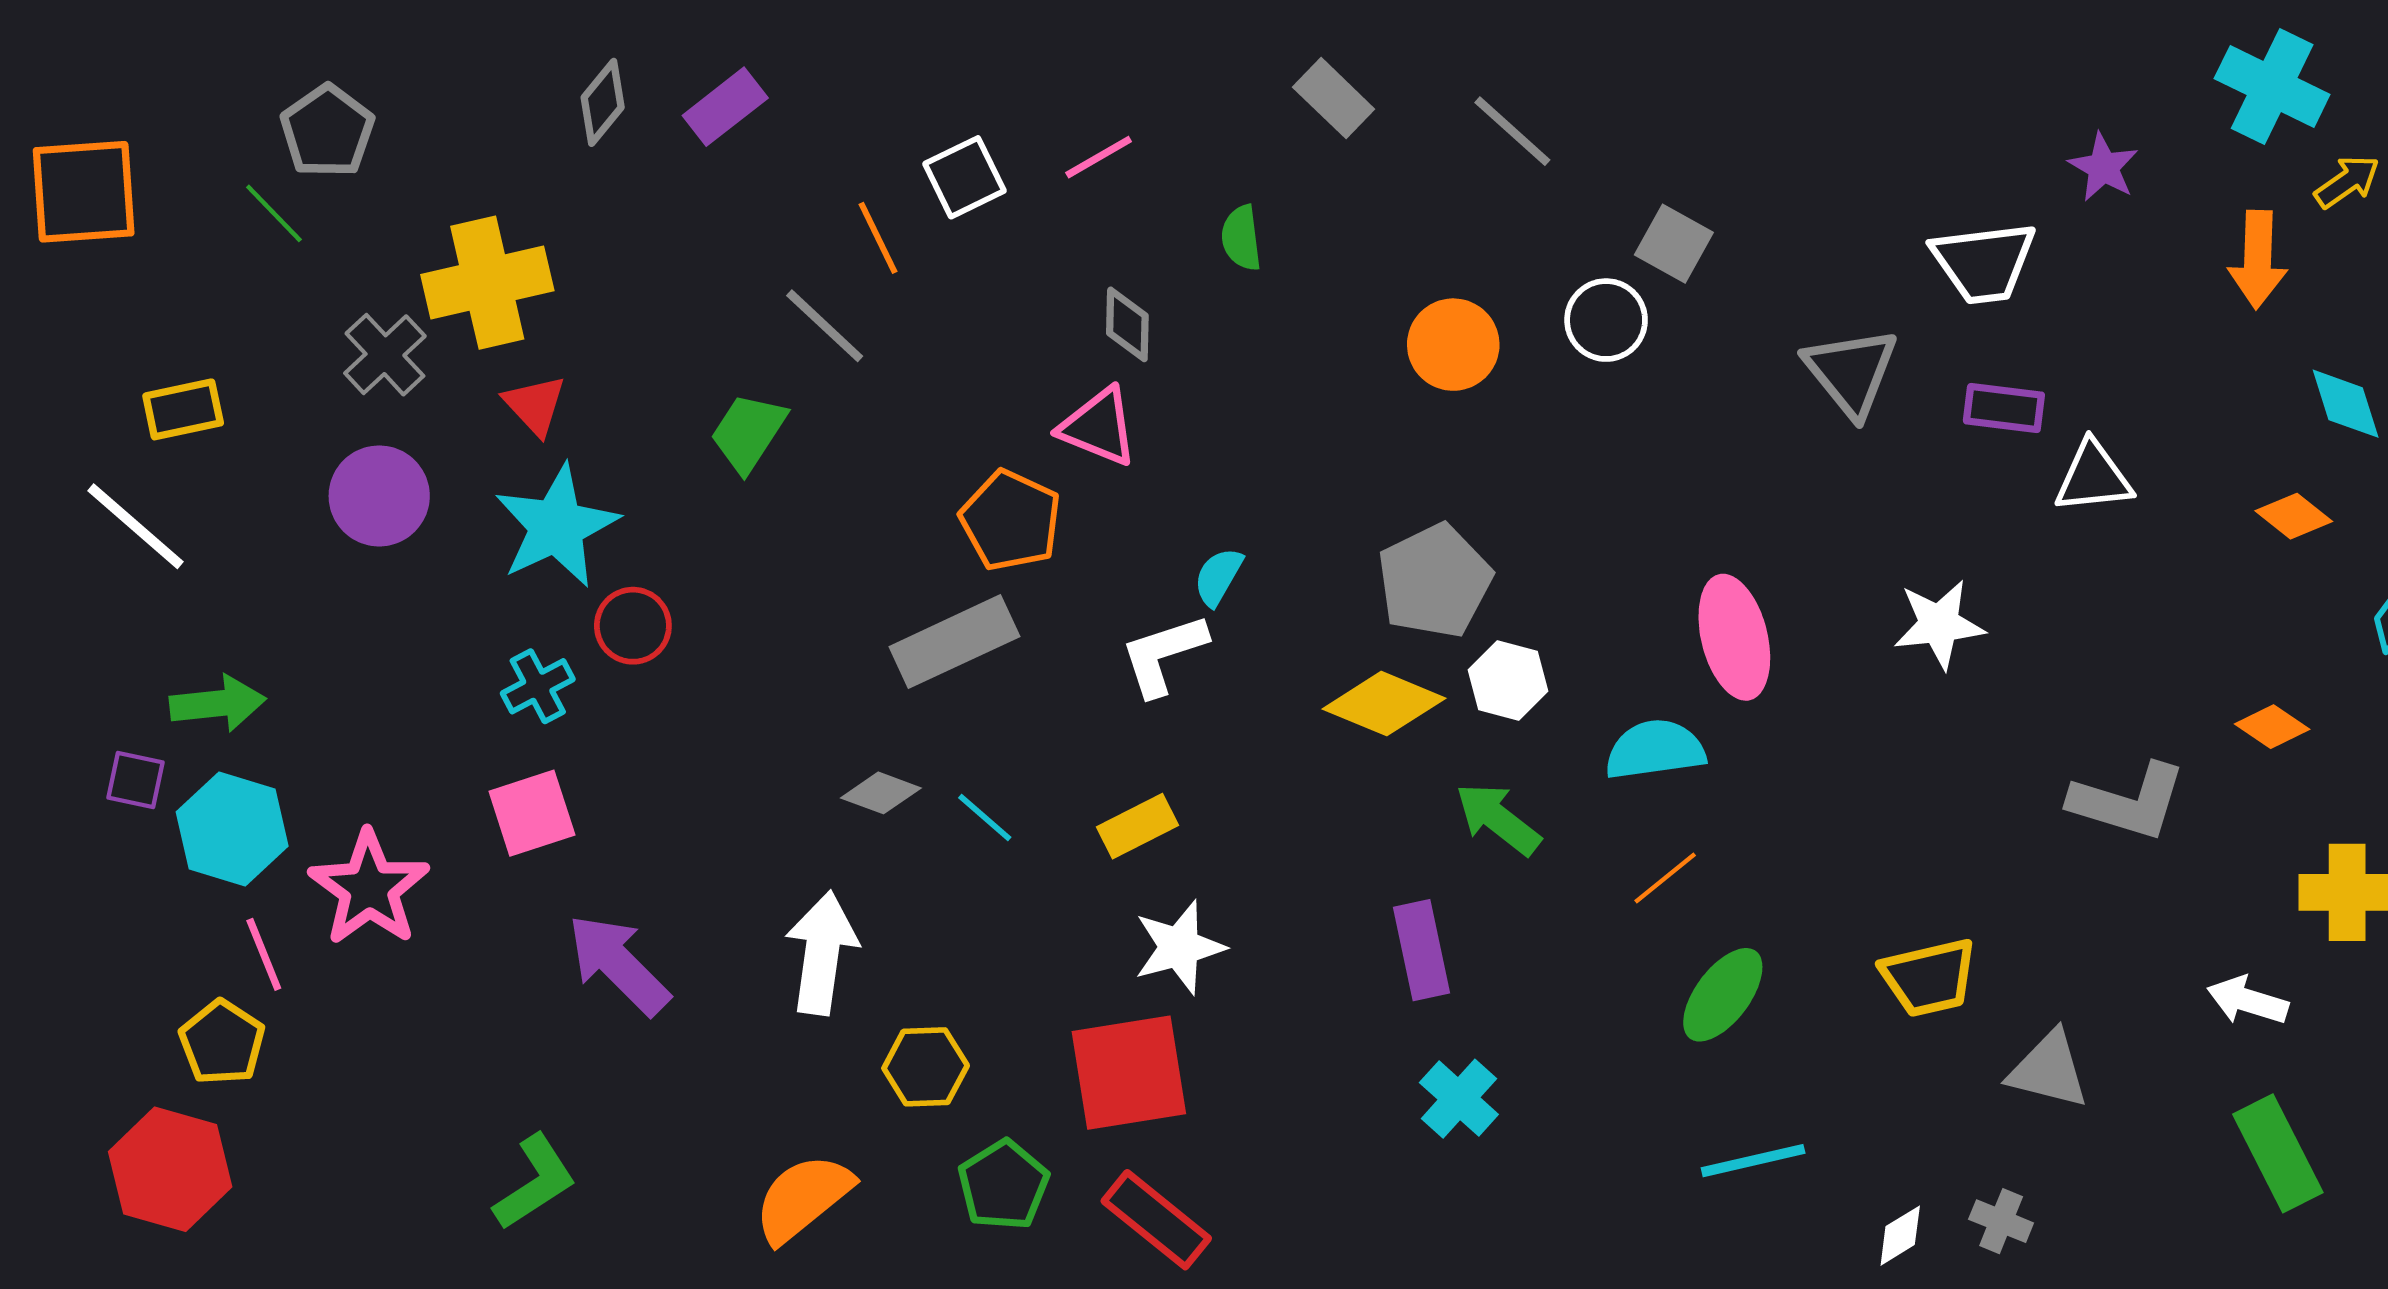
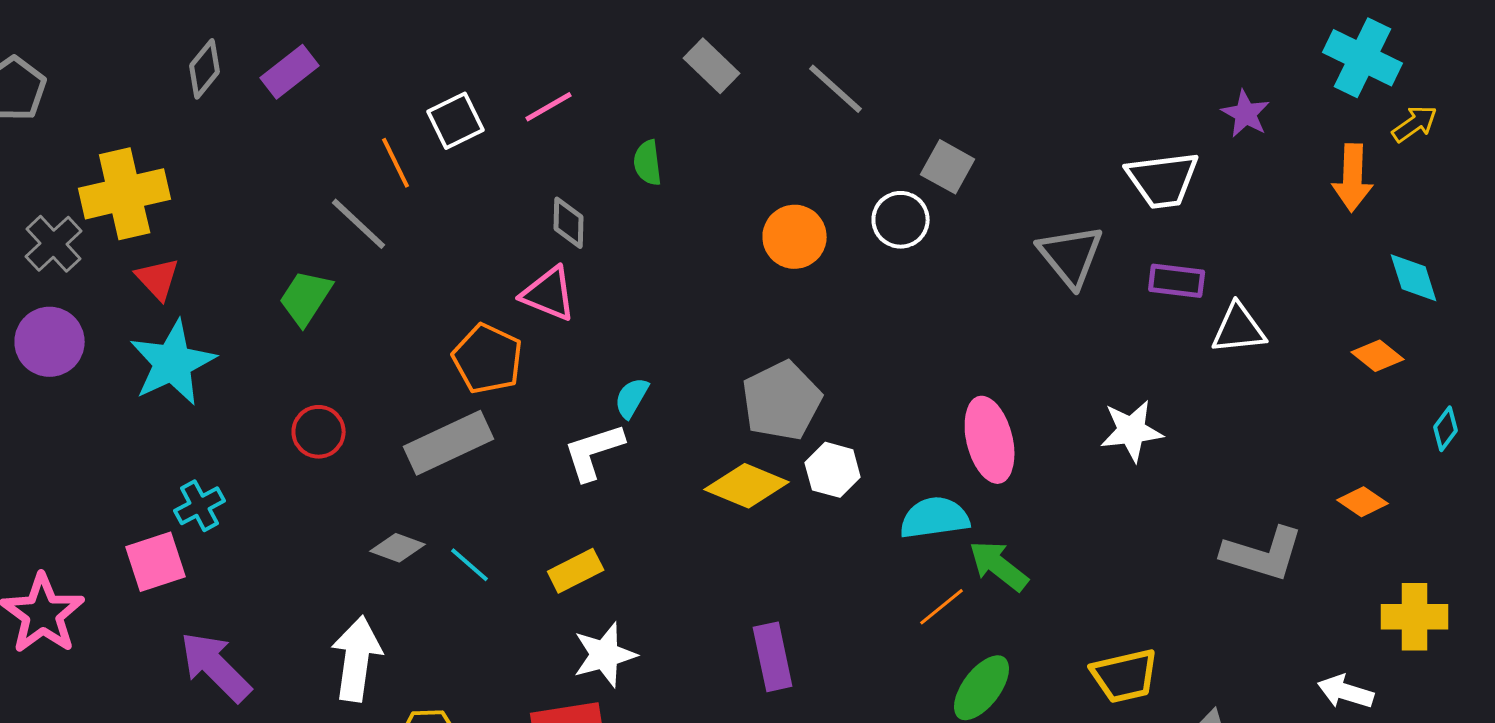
red circle: (633, 626) -> (319, 432), moved
cyan cross: (538, 686) -> (200, 506), moved
green arrow: (1498, 819) -> (999, 566), moved

